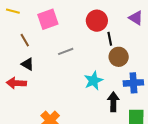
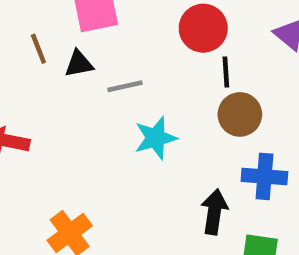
black triangle: (28, 64) -> (79, 64), moved, turned -48
cyan star: (93, 81) -> (156, 138), moved

